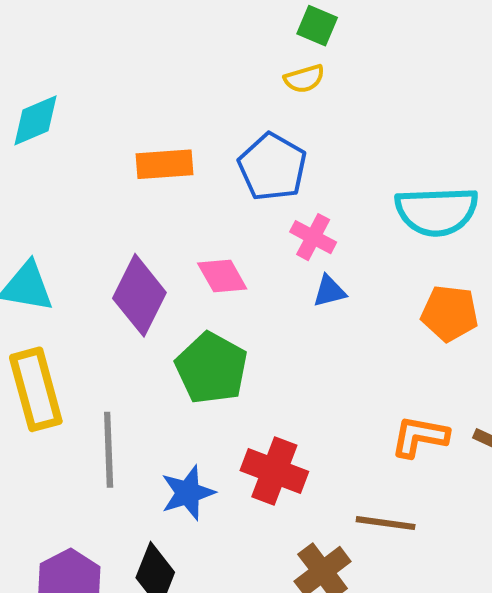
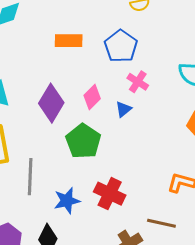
pink diamond: (222, 276) -> (92, 97), turned 70
blue triangle: (329, 291) -> (123, 109), moved, turned -30

